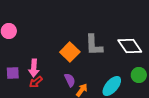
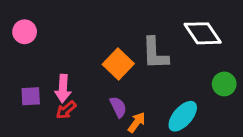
white diamond: (130, 46) -> (203, 33), moved
green circle: (139, 75) -> (224, 84), moved

